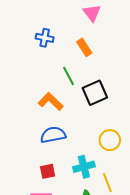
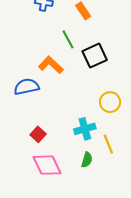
blue semicircle: (53, 135) -> (27, 87), moved
red square: (48, 171) -> (38, 134), moved, turned -35

